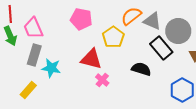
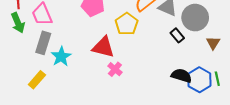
black rectangle: (161, 48) -> (177, 35), size x0.6
cyan star: (51, 68) -> (61, 57), turned 30
black semicircle: (141, 69) -> (181, 76), moved

